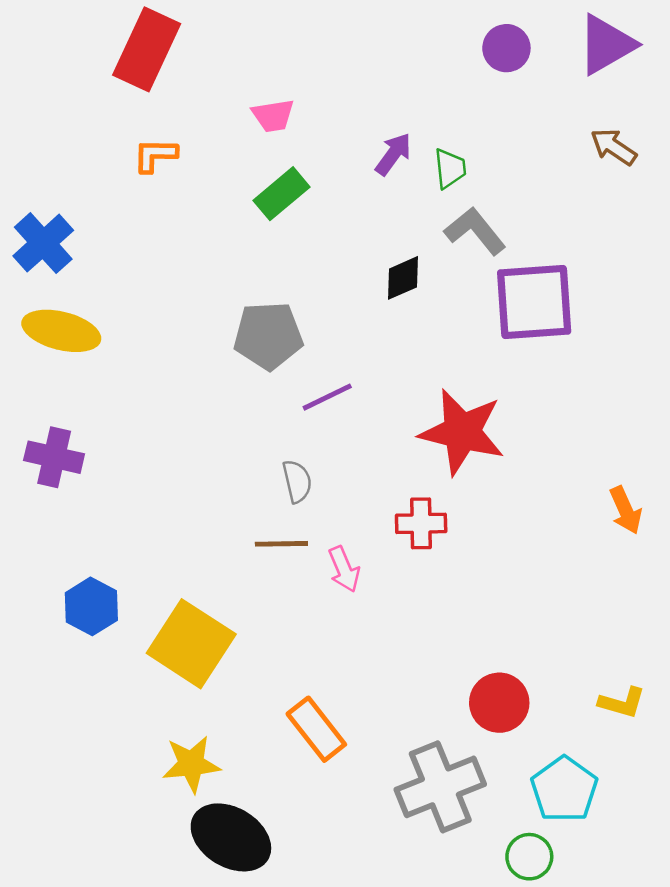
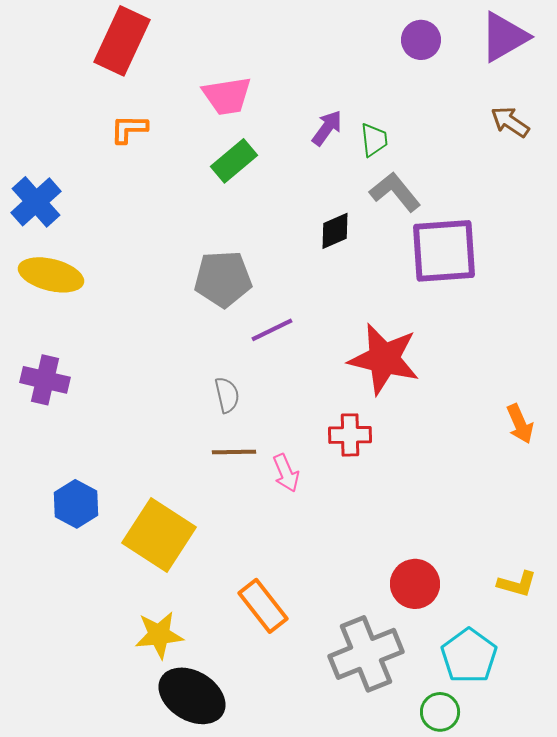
pink trapezoid: (273, 116) -> (227, 96), size x1.4
gray semicircle: (297, 481) -> (227, 395), moved

